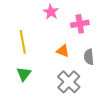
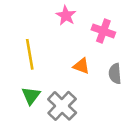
pink cross: (80, 24) -> (103, 31), turned 30
gray cross: (69, 82) -> (62, 106), moved

